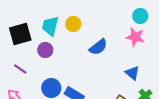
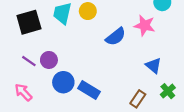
pink star: (135, 37) -> (144, 26), moved
purple circle: (45, 50) -> (49, 60), moved

